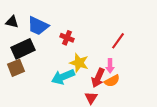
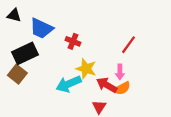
black triangle: (12, 22) -> (14, 15), moved
brown square: (16, 68) -> (17, 74), turned -30
red arrow: (98, 78) -> (107, 85), turned 96

